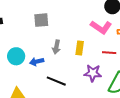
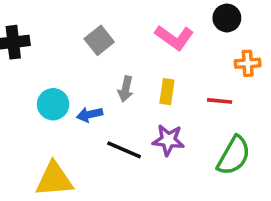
gray square: (41, 20) -> (99, 40), turned -35
pink L-shape: (101, 27) -> (174, 37), moved
purple star: (93, 73) -> (168, 140), moved

